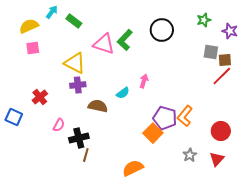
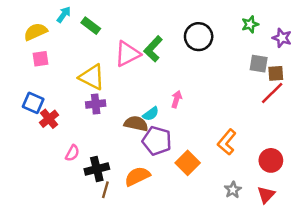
pink triangle: (104, 44) -> (127, 54), turned -45
brown semicircle: (98, 106) -> (136, 124), moved
blue square: (14, 117) -> (33, 103), moved
purple pentagon: (165, 118) -> (157, 141), moved
orange semicircle: (133, 168) -> (137, 176), moved

